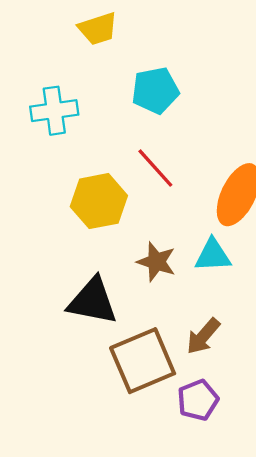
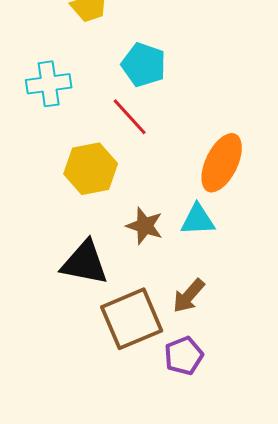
cyan pentagon: (155, 90) -> (144, 65), turned 30
red line: (155, 168) -> (130, 117), moved

